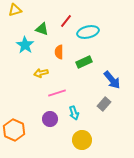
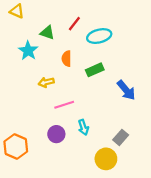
yellow triangle: (15, 10) -> (17, 11), turned 40
gray rectangle: (104, 104) -> (121, 137), moved
yellow circle: (82, 140) -> (106, 159), moved

